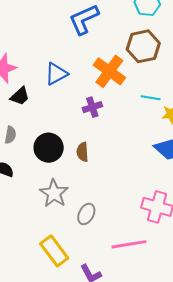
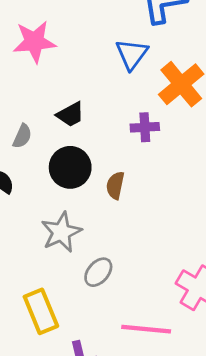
blue triangle: (56, 74) -> (132, 54), moved, turned -40
black trapezoid: (20, 96) -> (70, 114), moved

